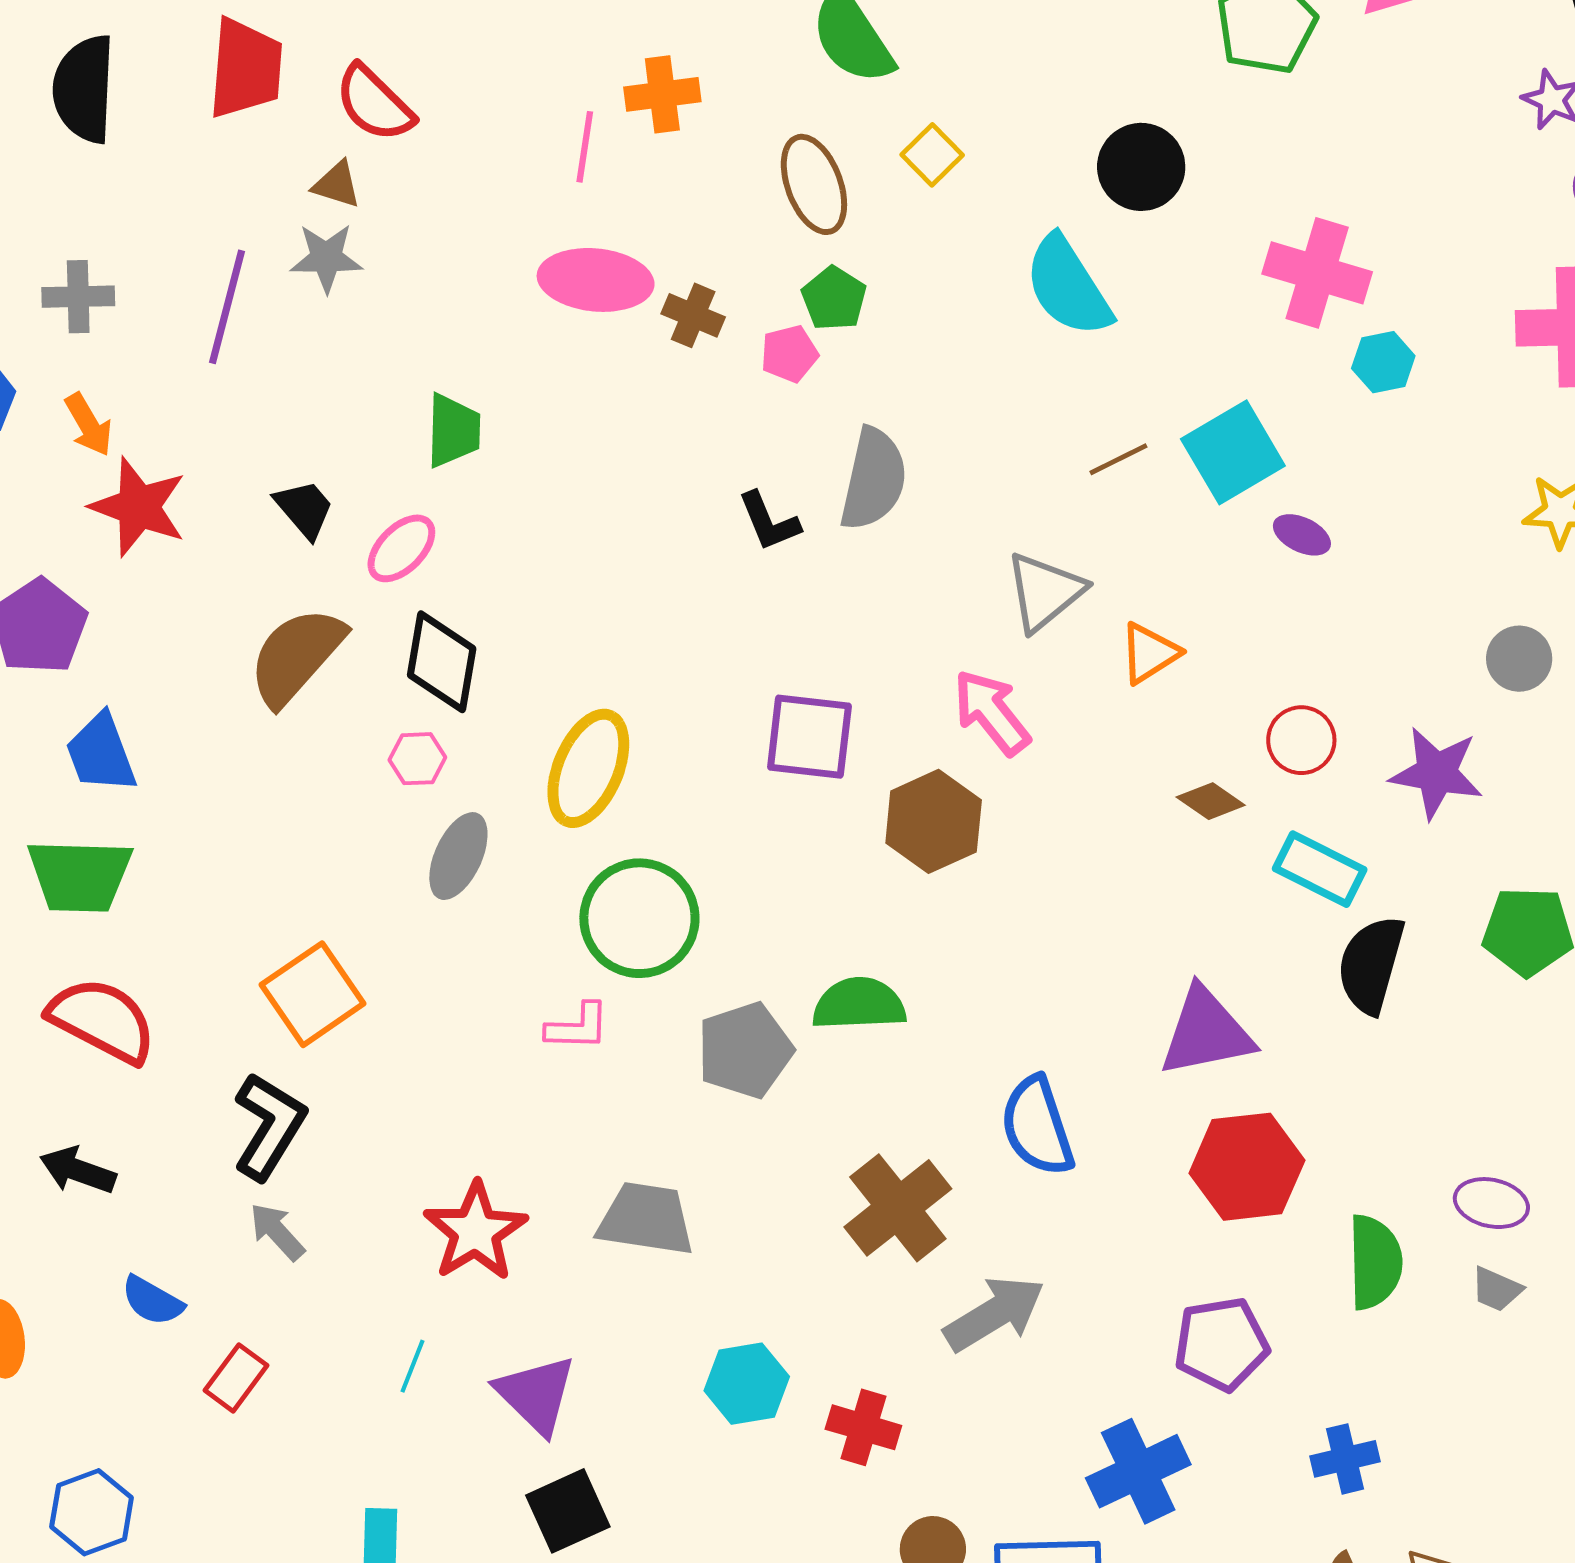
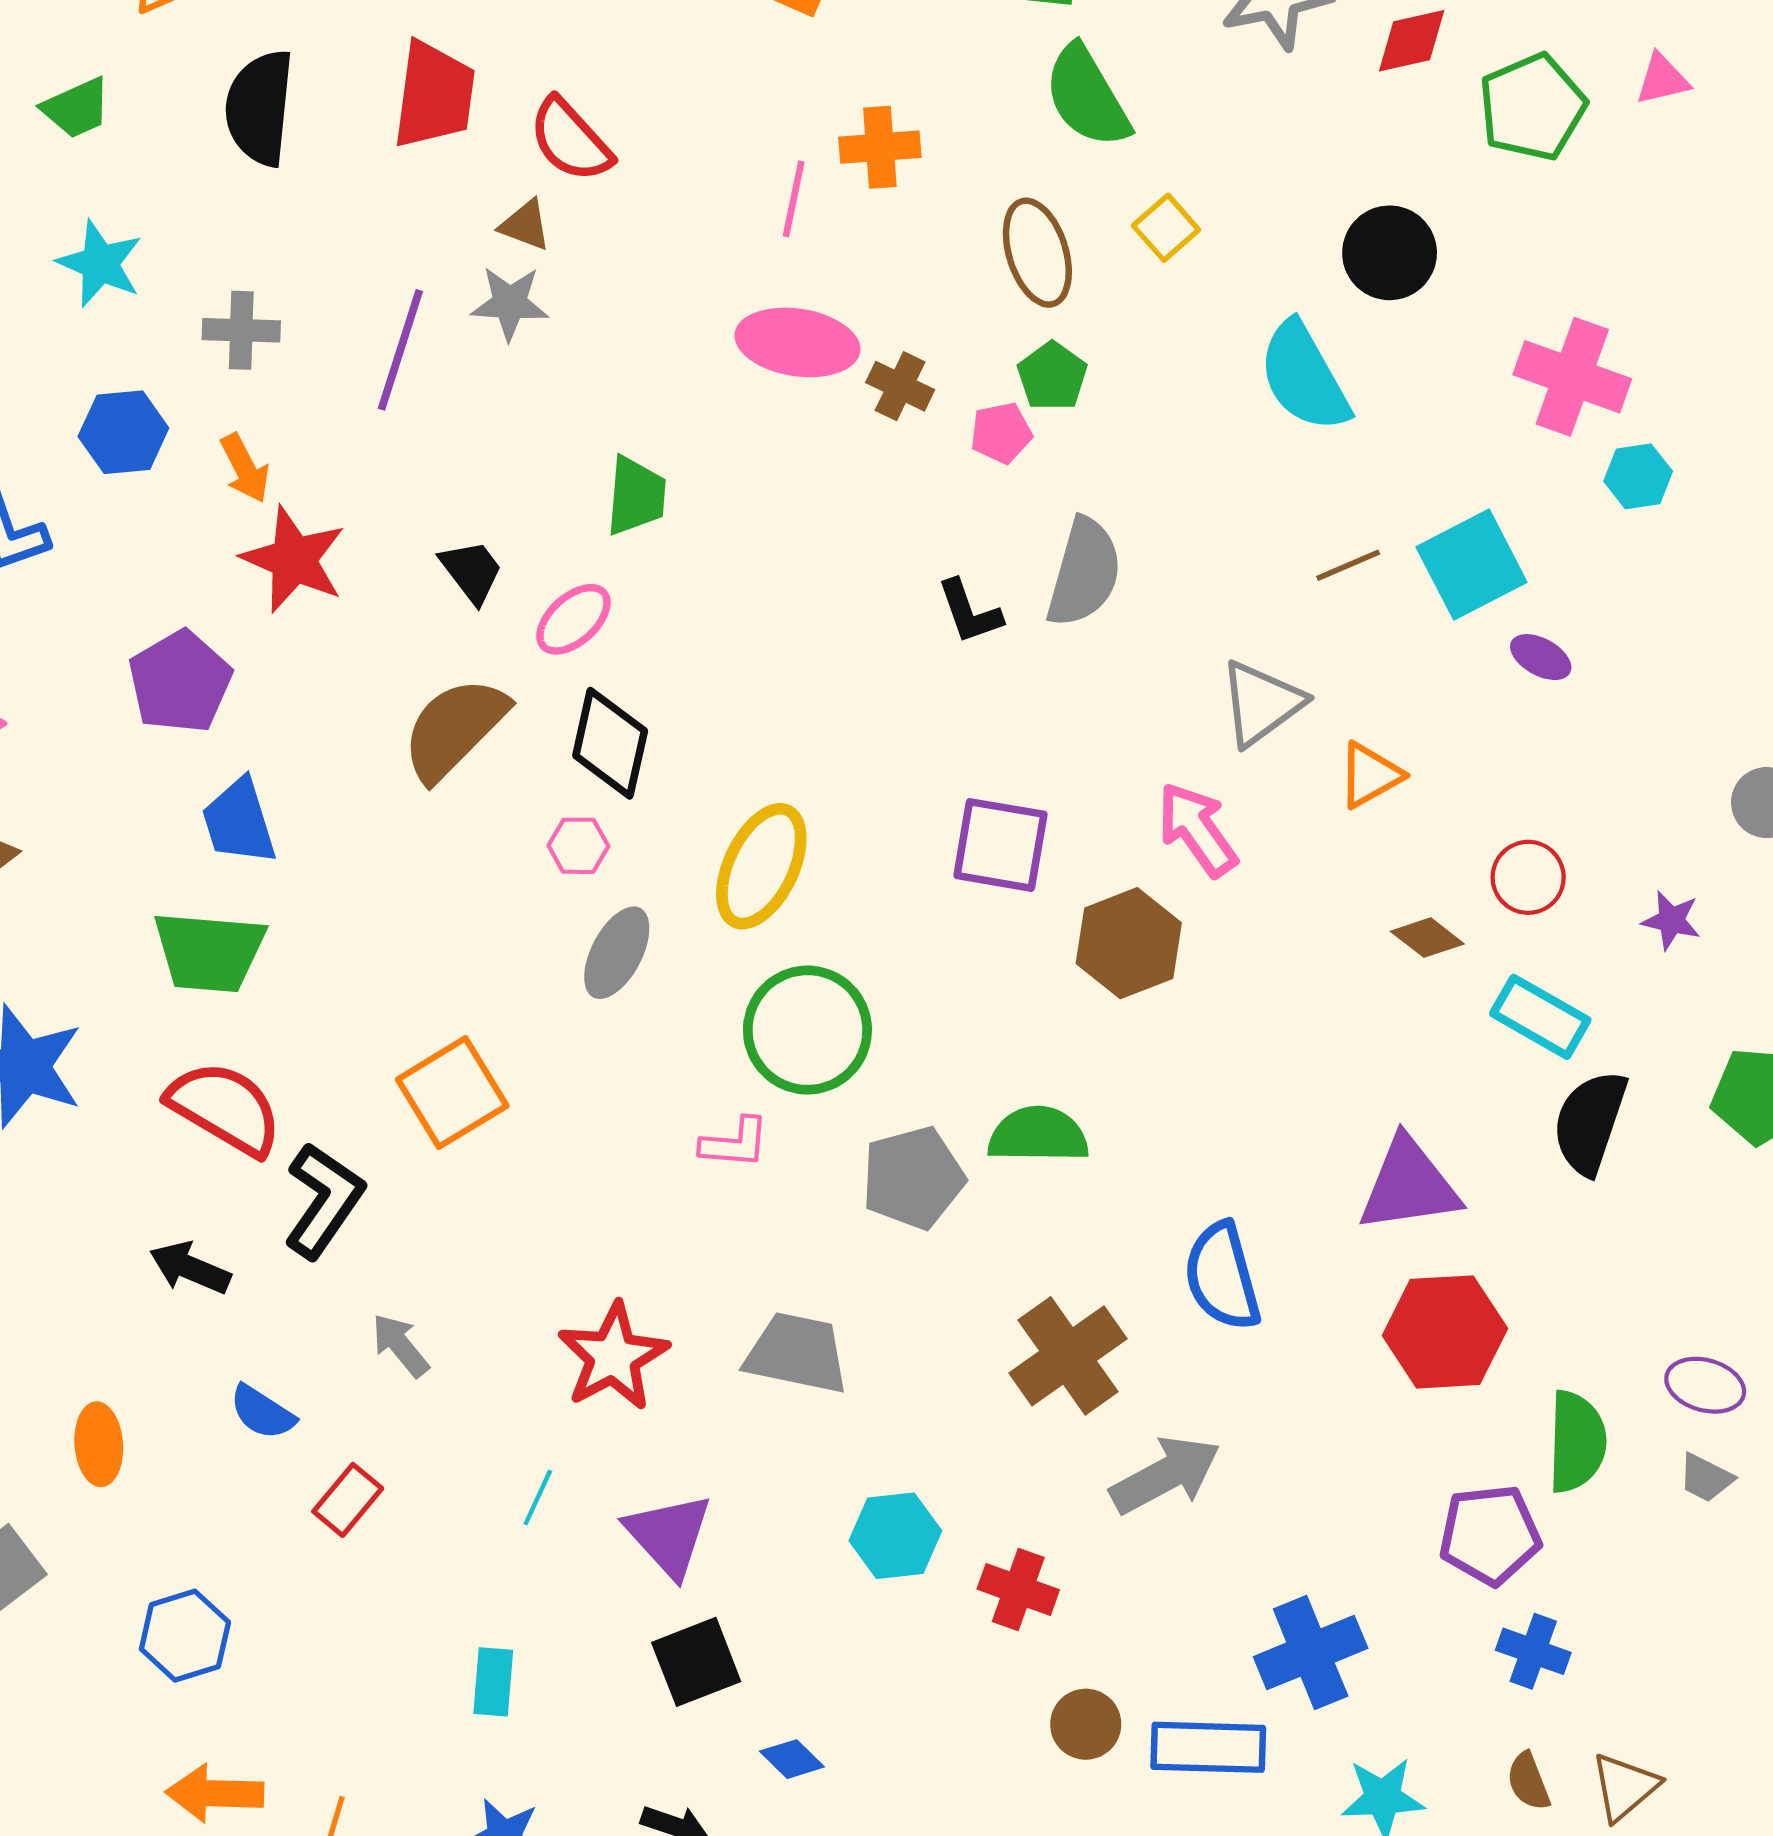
purple star: (1436, 773) -> (1671, 920), size x0.6
black L-shape: (269, 1126) -> (324, 1200), moved
purple pentagon: (1221, 1344) -> (1490, 1535), moved
blue cross: (1345, 1459) -> (1533, 1651), turned 30

